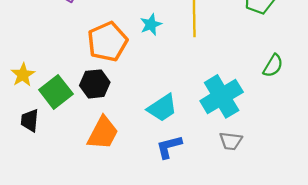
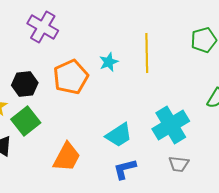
black hexagon: (95, 84) -> (25, 84), moved

